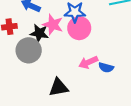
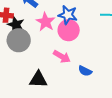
black star: (39, 33) -> (16, 25), moved
pink arrow: (88, 62) -> (62, 56), moved, turned -138

